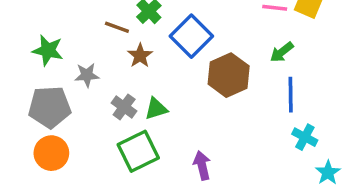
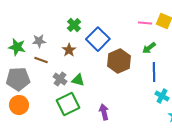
brown line: (117, 27) -> (41, 60), moved
gray star: (87, 75) -> (39, 41), moved
green triangle: (156, 109) -> (78, 80), turned 32

